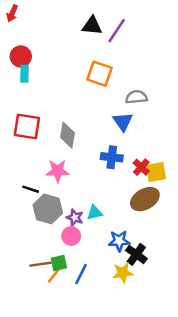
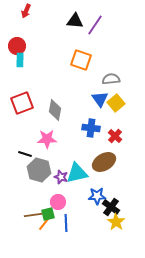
red arrow: (12, 13) -> (26, 11), moved
red square: (27, 127) -> (22, 103), turned -30
yellow square: (156, 172) -> (116, 103), moved, turned -30
brown ellipse: (145, 199) -> (104, 162), moved
cyan triangle: (95, 213) -> (77, 173), size x1.6
pink circle: (71, 236) -> (58, 202), moved
yellow star: (123, 273) -> (116, 222), moved, turned -30
blue line: (81, 274) -> (66, 223), turned -30

